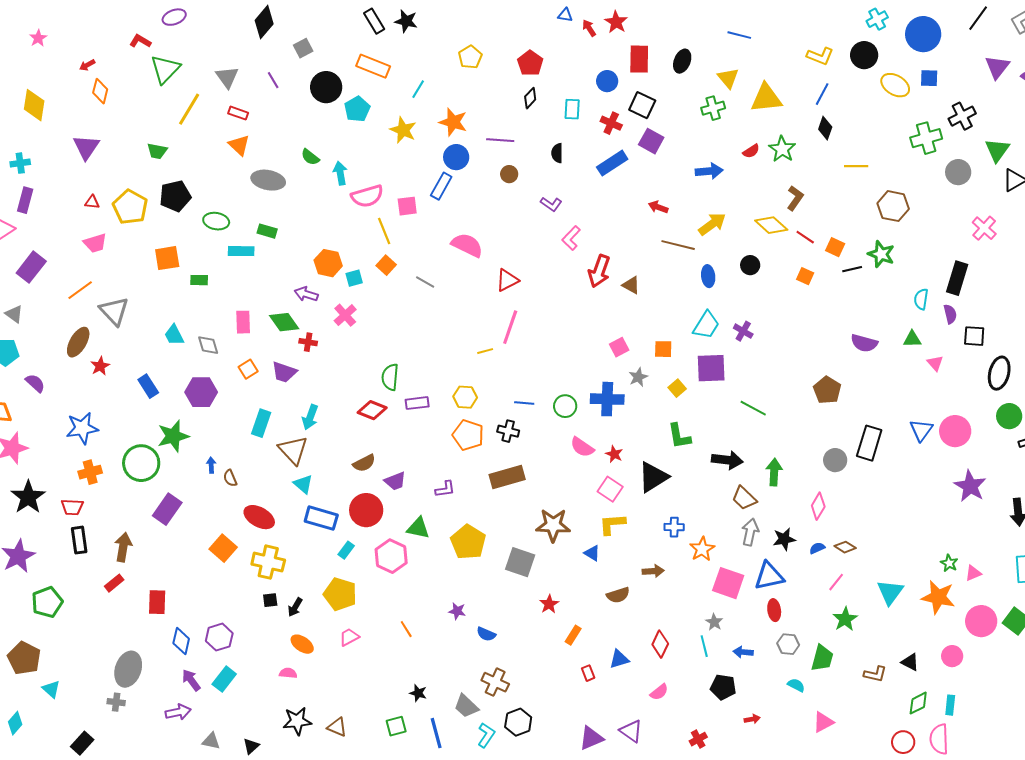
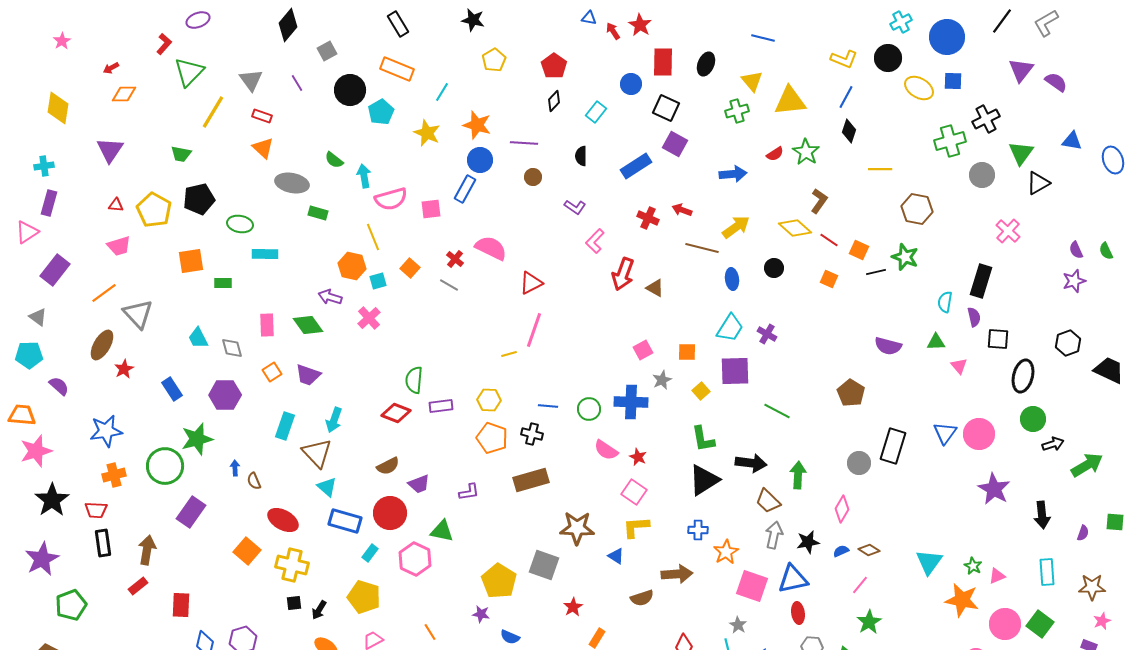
black star: (406, 21) -> (473, 20), moved
red L-shape: (140, 41) -> (164, 44), turned 100
orange diamond: (100, 91) -> (124, 94), turned 75
cyan rectangle: (572, 109) -> (596, 112), turned 35
red cross: (611, 123) -> (648, 218), moved
green rectangle: (267, 231) -> (318, 213), moved
yellow line: (384, 231) -> (373, 237), moved
red cross: (308, 342) -> (455, 259), moved, turned 30
black triangle: (653, 477) -> (704, 480), moved
yellow pentagon: (468, 542) -> (499, 581), moved
brown arrow: (653, 571) -> (677, 574), size x1.4
cyan triangle: (890, 592) -> (929, 562), moved

